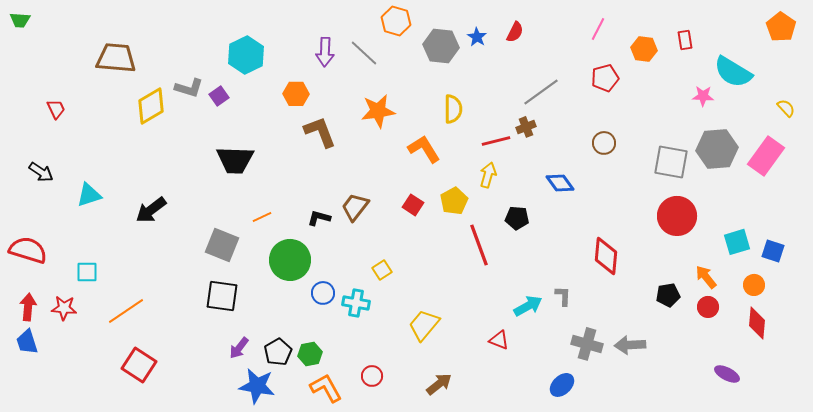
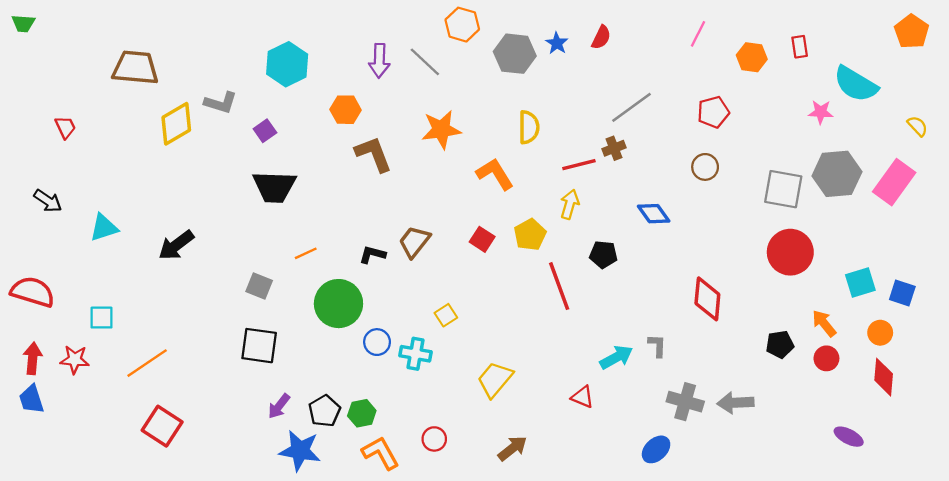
red pentagon: (605, 78) -> (713, 112), moved
purple square: (219, 96) -> (265, 131), moved
gray square: (222, 245) -> (259, 286), size x0.7

